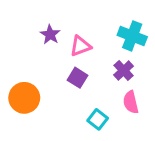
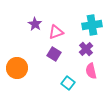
cyan cross: (132, 36) -> (92, 25), turned -30

